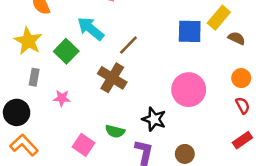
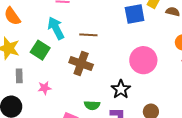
cyan arrow: (91, 29) -> (56, 28), turned 35
brown line: (128, 45) -> (88, 35), turned 60
black star: (154, 119) -> (121, 89), turned 30

